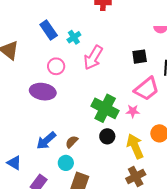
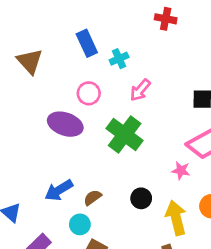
pink arrow: (93, 58) -> (140, 90), size x0.7
green cross: (105, 108) -> (125, 134), moved

